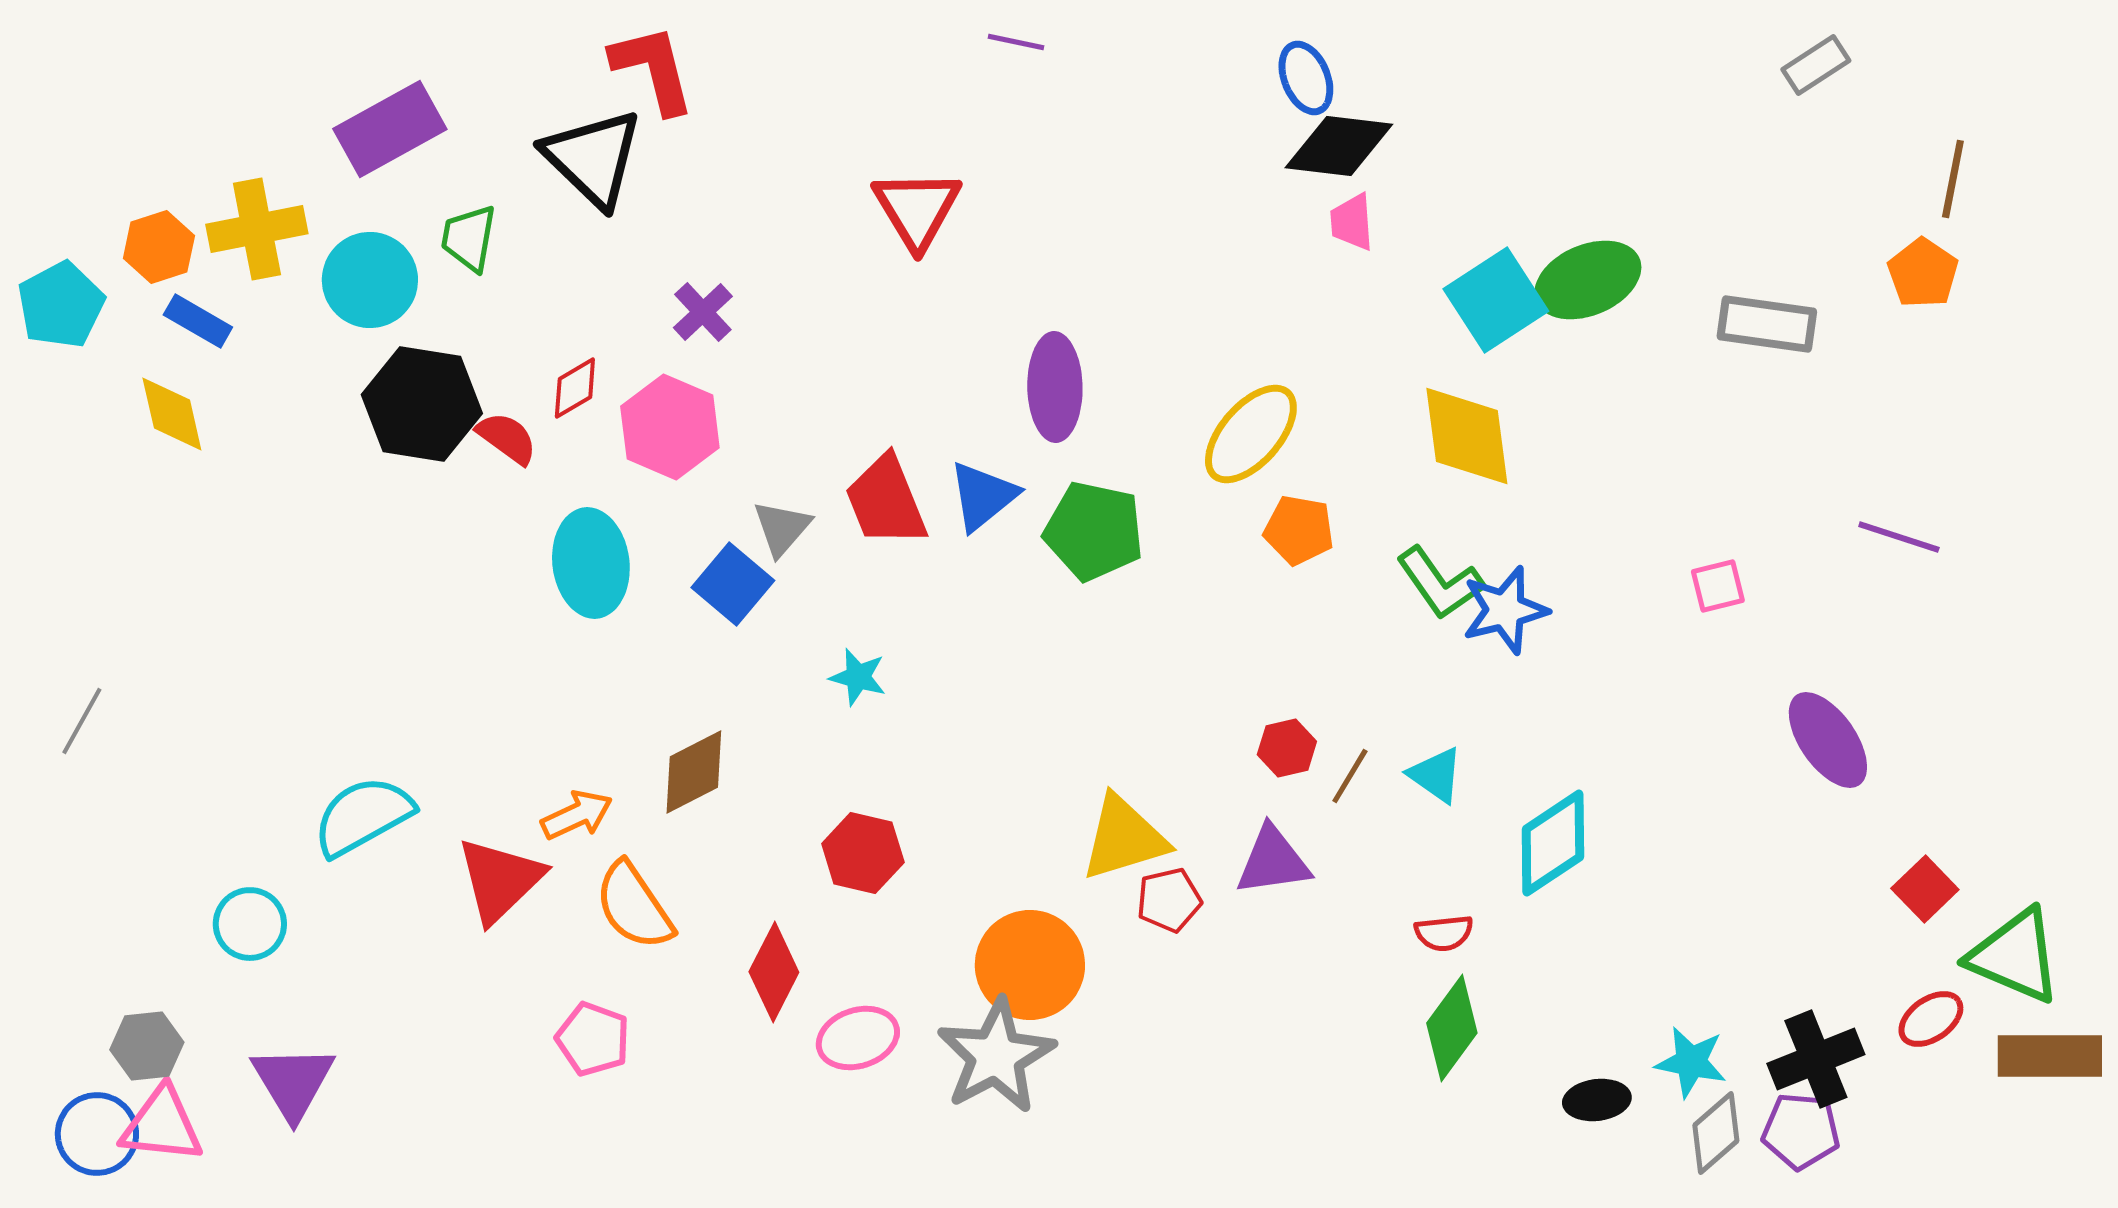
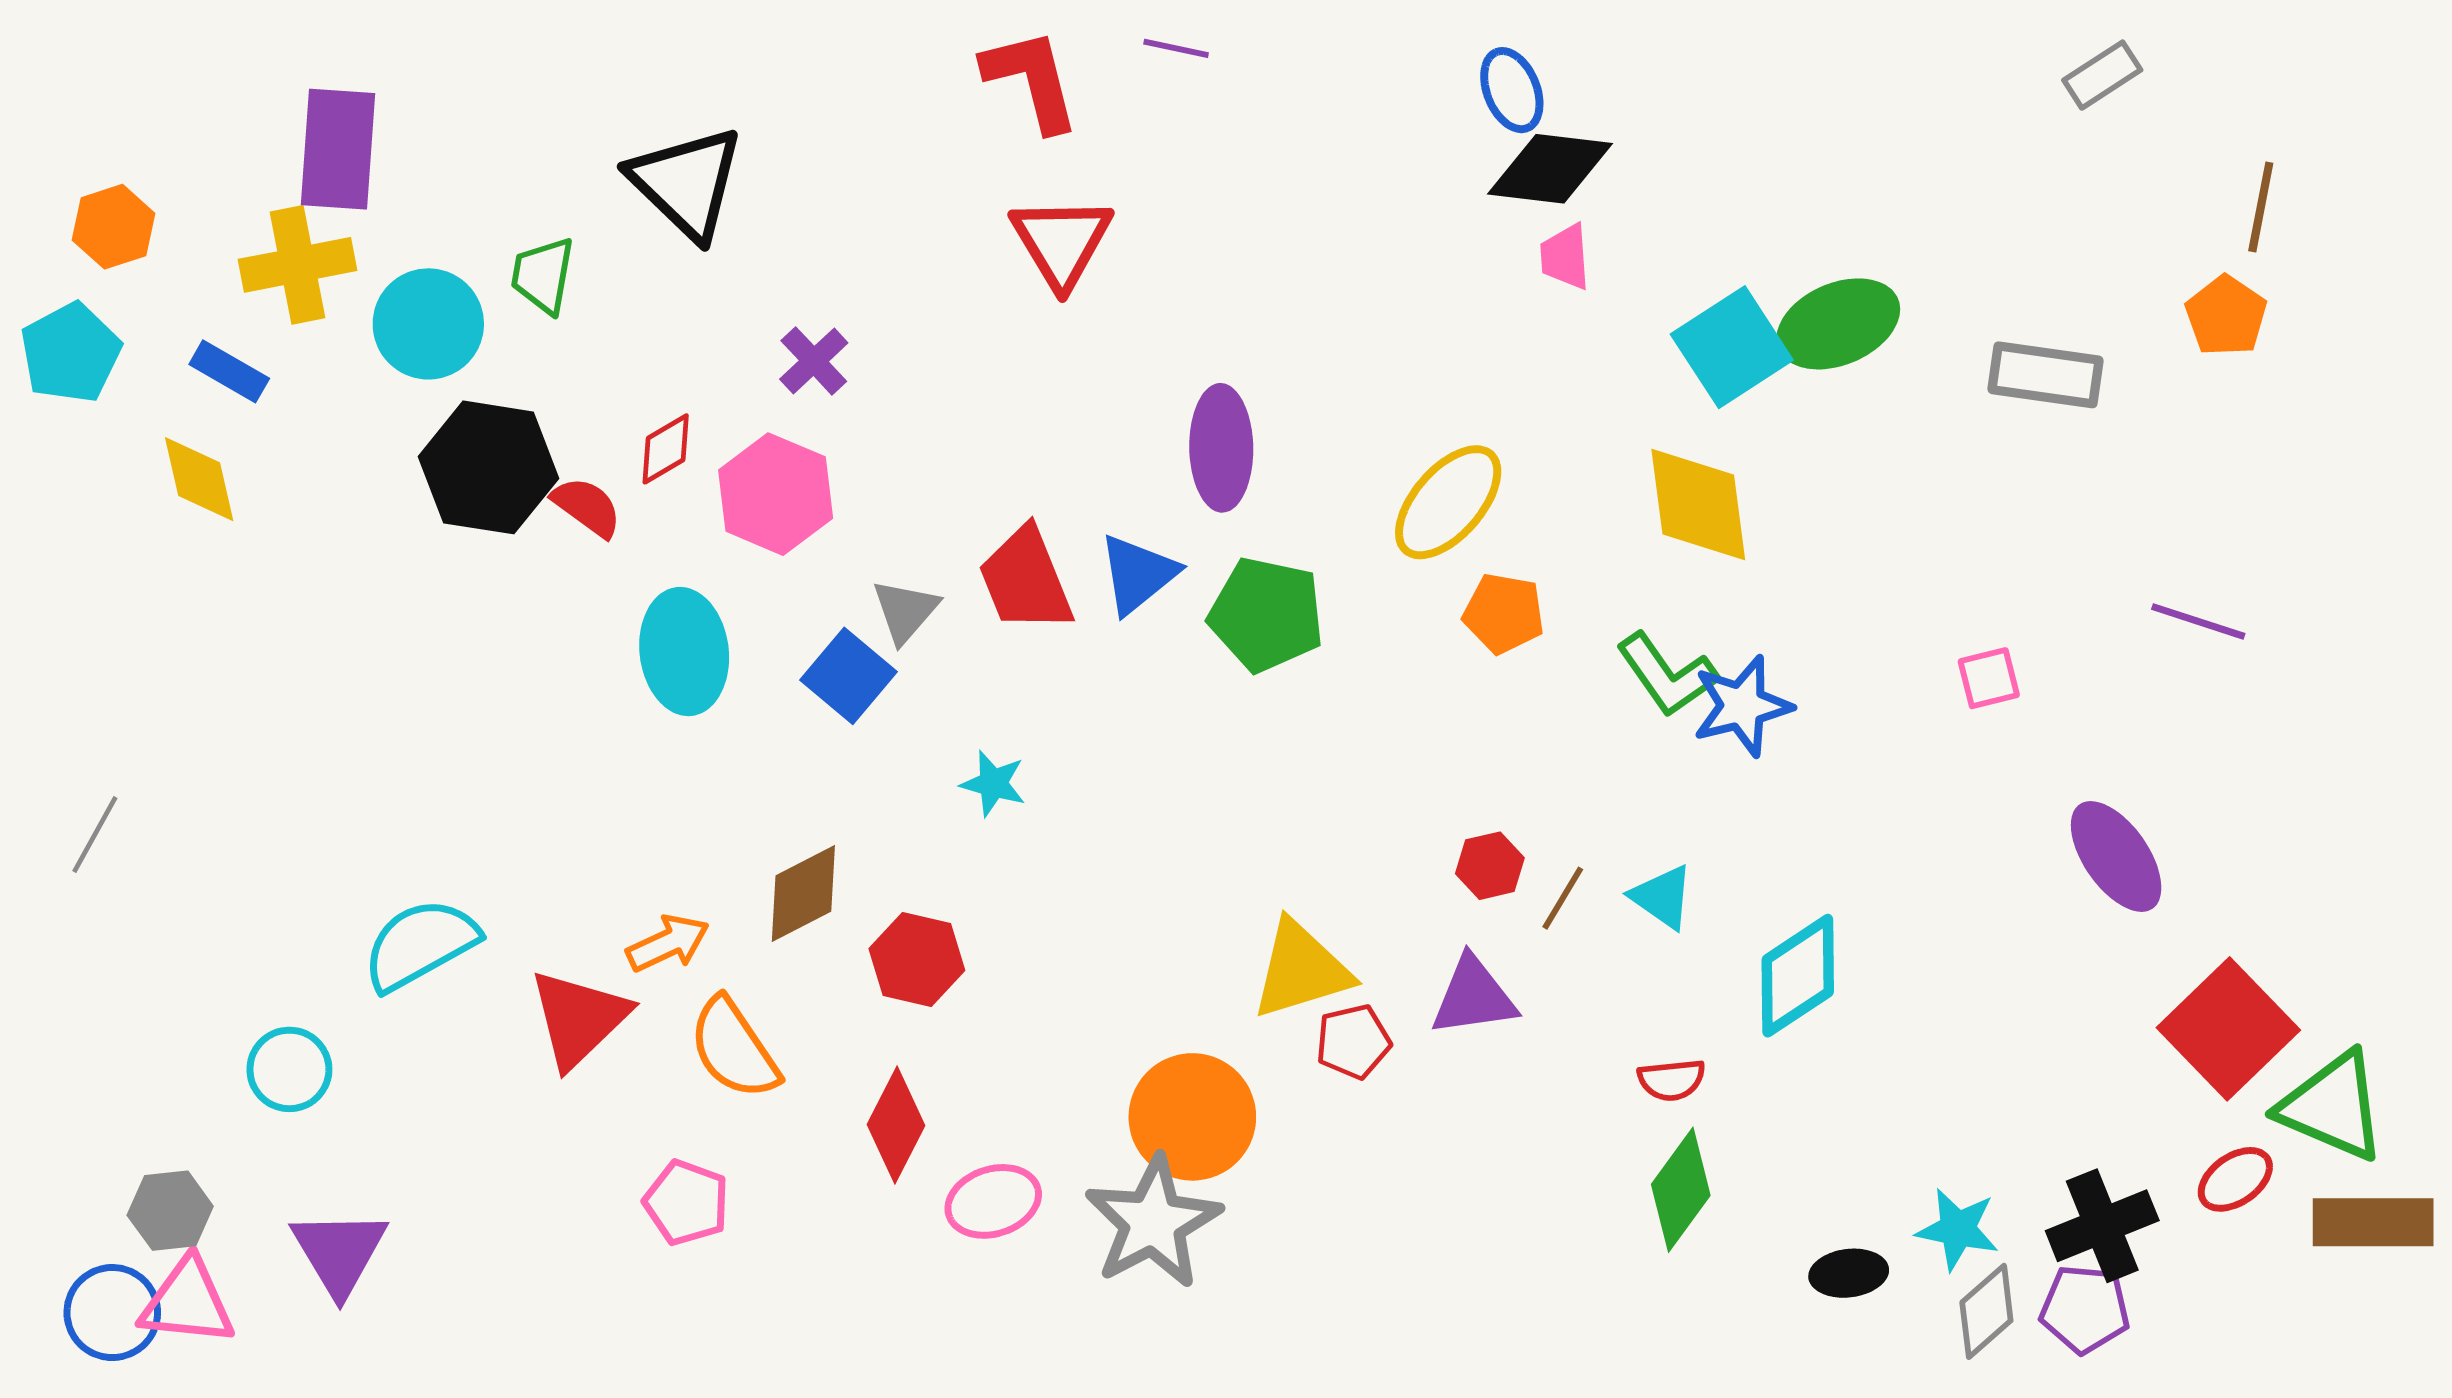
red L-shape: (653, 69) -> (1031, 80), moved
purple rectangle: (390, 129) -> (338, 149), moved, turned -57
orange hexagon: (159, 247) -> (113, 227), moved
red hexagon: (863, 853) -> (917, 959), moved
red square: (1925, 889) -> (2228, 1029), size x1.8

